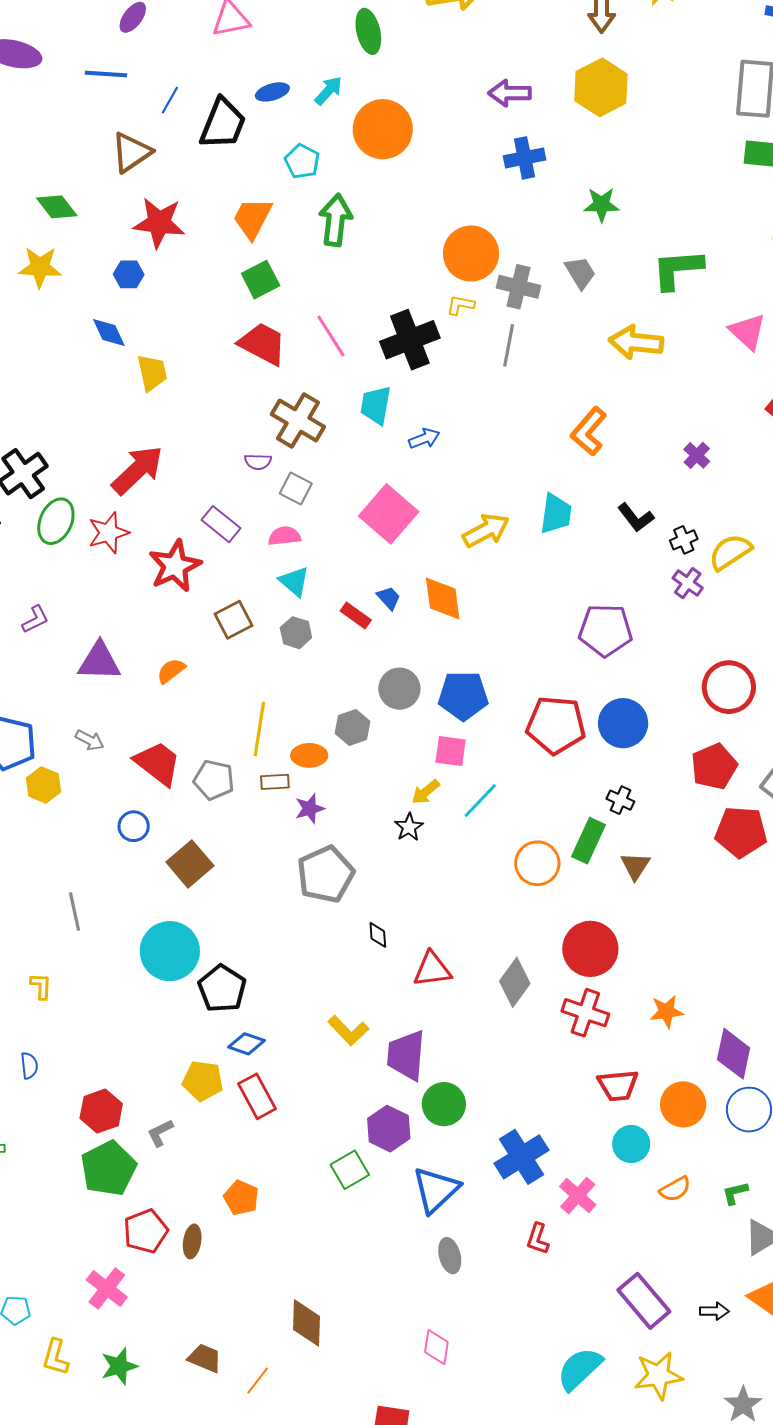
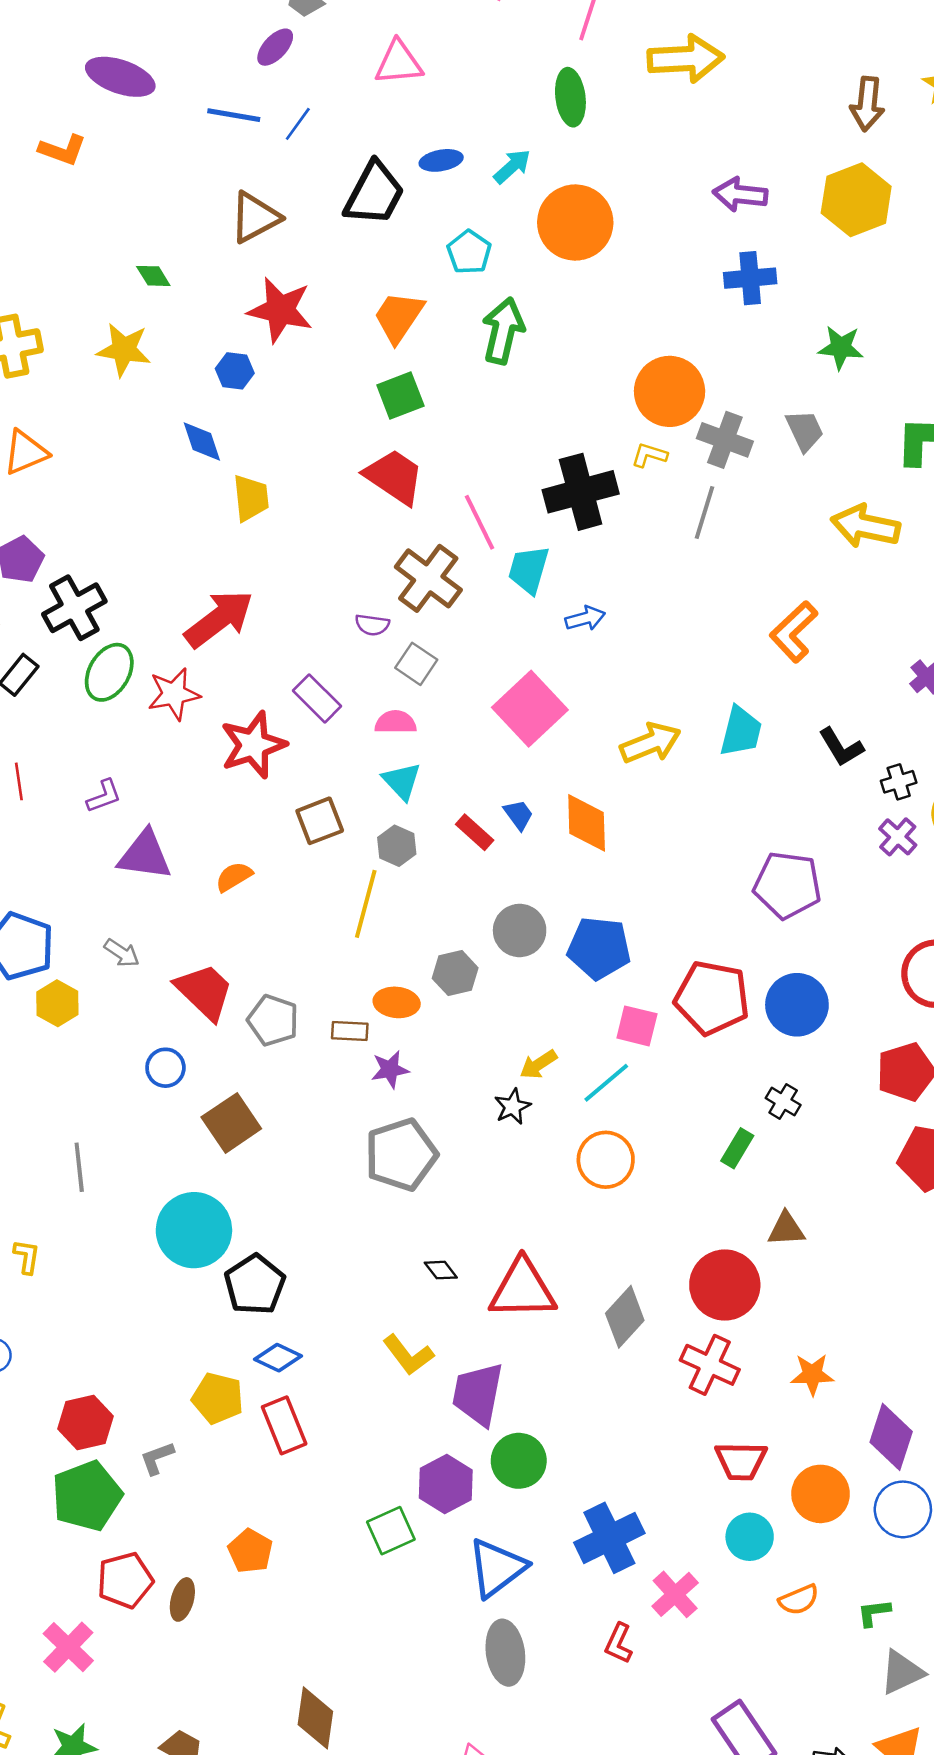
blue line: (170, 100) -> (298, 124), moved
green diamond: (57, 207) -> (153, 276), size x0.7
pink line: (331, 336) -> (479, 522), moved
purple L-shape: (35, 619) -> (104, 796), moved
yellow line: (259, 729) -> (366, 904), moved
pink square: (451, 751) -> (637, 1026), moved
green rectangle: (588, 841) -> (737, 1148), size x0.7
orange circle: (537, 863) -> (606, 1160), moved
brown triangle: (635, 866) -> (786, 1229), moved, turned 48
black diamond: (378, 935) -> (441, 1270), moved, turned -40
red triangle: (432, 969) -> (522, 1289), size x1.4
gray ellipse: (450, 1256) -> (505, 1653), size x1.4

